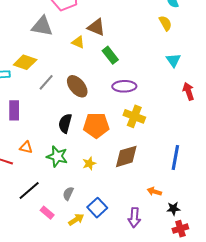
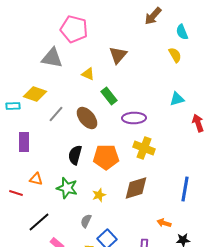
brown triangle: (96, 27) -> (118, 55), moved, turned 48
green rectangle: (110, 55) -> (109, 96), moved
cyan triangle: (173, 60) -> (177, 99), moved, turned 49
gray semicircle: (68, 194) -> (86, 221), moved

